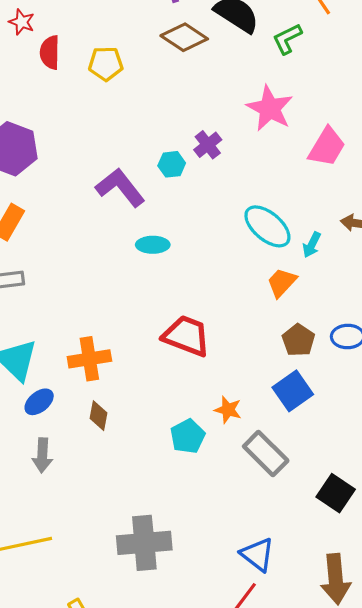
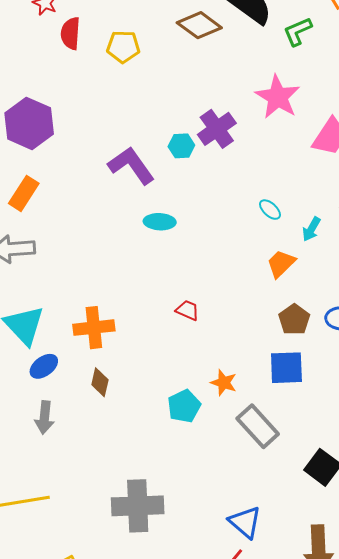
purple cross: (208, 145) -> (217, 129), size x1.4
cyan ellipse: (267, 226) -> (270, 210), size x0.5
red trapezoid: (186, 336) -> (188, 310), size x0.5
blue square: (293, 391) -> (286, 368), turned 30

